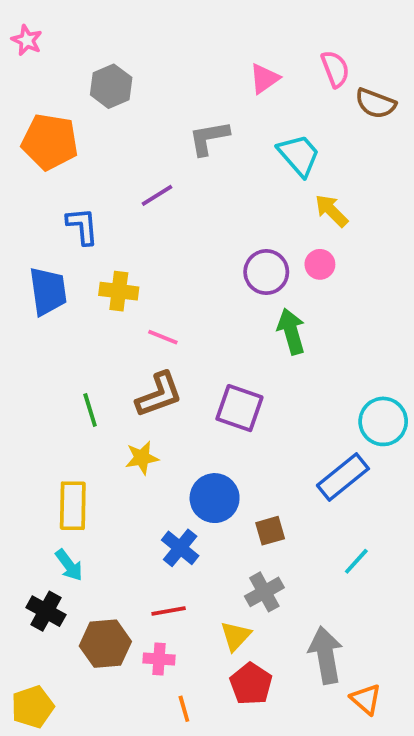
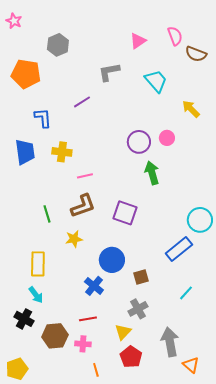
yellow arrow: (331, 211) -> (191, 109), moved
pink line: (163, 337) -> (85, 176), turned -35

